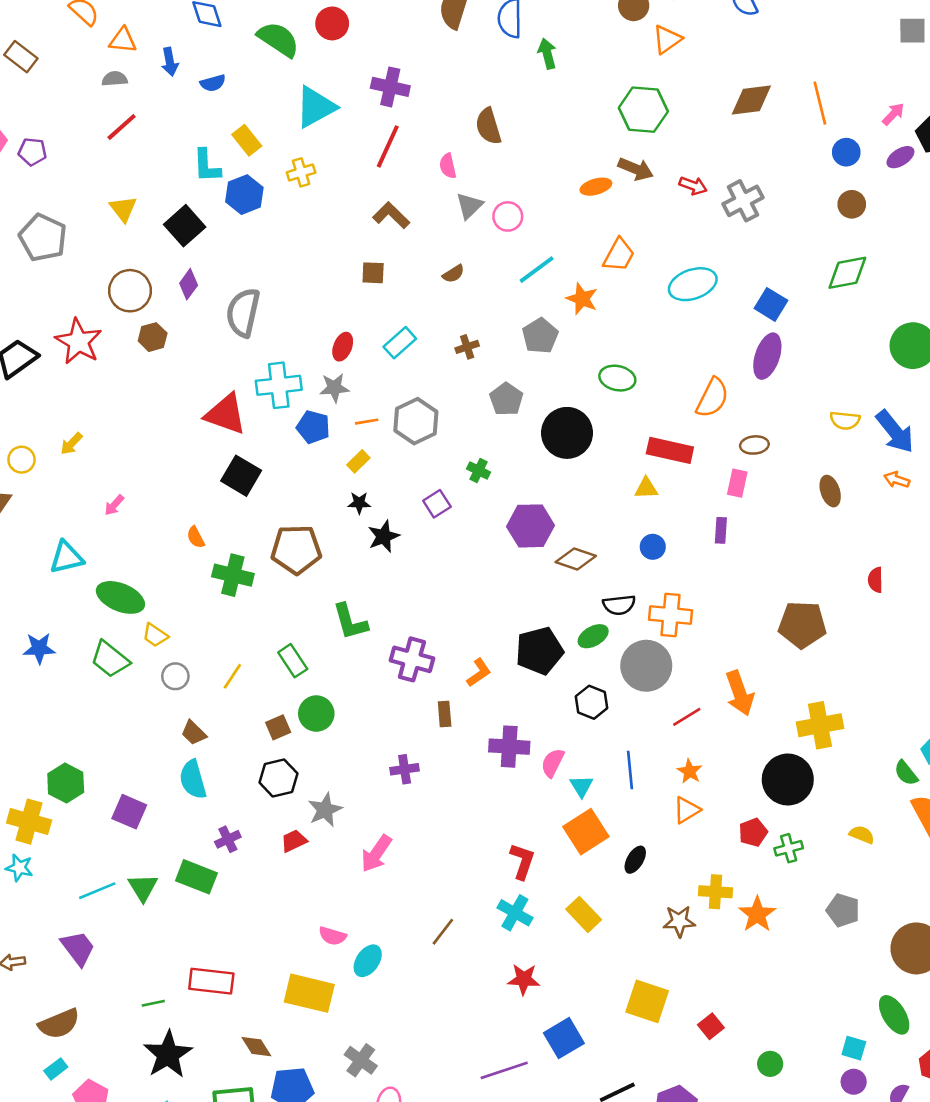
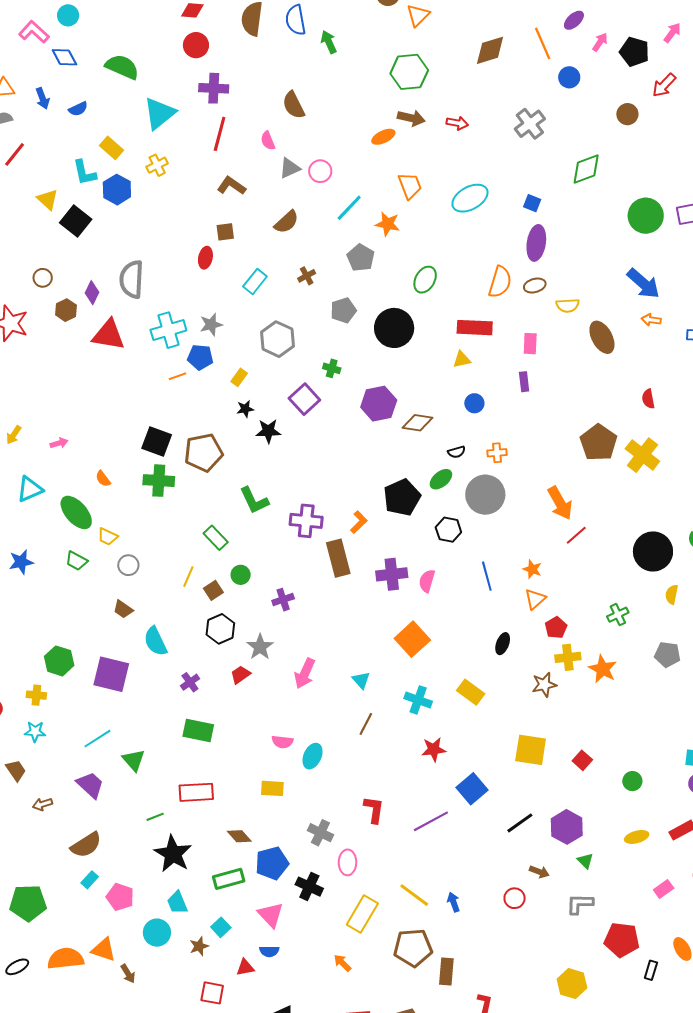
red circle: (332, 23) -> (196, 45), moved
purple ellipse: (900, 157) -> (574, 20), moved
gray cross: (743, 201) -> (530, 124), moved
brown circle: (852, 204) -> (627, 114), moved
gray triangle: (469, 206) -> (290, 168), turned 30
yellow triangle: (123, 209) -> (48, 200), moved
orange trapezoid: (619, 255) -> (410, 186), turned -40
brown semicircle: (453, 274) -> (287, 222), size x1.5
purple diamond: (189, 284) -> (92, 293), moved
brown circle: (130, 291) -> (43, 278), size x0.6
blue square: (771, 304) -> (532, 203), size x0.7
red ellipse: (343, 347) -> (205, 258), moved
green ellipse: (617, 378) -> (425, 280), turned -64
gray pentagon: (506, 399) -> (343, 310), turned 30
red triangle: (226, 414) -> (109, 335), moved
yellow semicircle: (845, 420) -> (568, 305), moved
orange line: (367, 422) -> (177, 376), moved
yellow arrow: (71, 444) -> (14, 435), moved
brown ellipse: (754, 445) -> (535, 286), moved
black square: (241, 476) -> (157, 441), moved
brown ellipse: (830, 491) -> (602, 337), size x1.4
purple square: (437, 504) -> (304, 399), size x1.4
pink arrow: (114, 505) -> (59, 443), turned -138
black star: (384, 536) -> (268, 431), turned 30
orange semicircle: (196, 537) -> (103, 479), moved
green ellipse: (120, 597) -> (76, 512), turned 36
black semicircle: (619, 605) -> (457, 452), size x0.7
orange cross: (671, 615) -> (497, 453), size x0.6
brown pentagon: (802, 625) -> (599, 443), turned -30
green trapezoid: (110, 659) -> (76, 561), size x0.7
yellow line: (232, 676) -> (188, 577), moved
green circle: (316, 714) -> (241, 575), size x0.7
brown rectangle: (445, 714) -> (338, 558), size x1.8
red line: (687, 717) -> (576, 535), moved
yellow cross: (820, 725) -> (642, 455), moved, turned -32
brown trapezoid: (194, 733) -> (123, 609), moved
purple cross: (405, 769) -> (283, 600), moved
black circle: (788, 780) -> (653, 551), moved
cyan triangle: (581, 786) -> (361, 680), moved
purple square: (129, 812) -> (111, 674), size x1.4
yellow cross: (29, 822) -> (36, 695), size x0.6
orange square: (586, 832) -> (412, 639), moved
red pentagon: (753, 832) -> (556, 628), moved
yellow semicircle: (862, 835) -> (672, 594), turned -90
red L-shape: (522, 861) -> (374, 810), moved
green rectangle: (196, 877) -> (198, 731), moved
green triangle: (143, 887) -> (134, 760), moved
yellow rectangle: (309, 993) -> (272, 788), size x0.6

